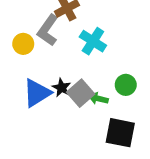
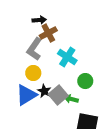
yellow circle: (23, 44) -> (33, 73), moved
green circle: (126, 85) -> (85, 81), moved

